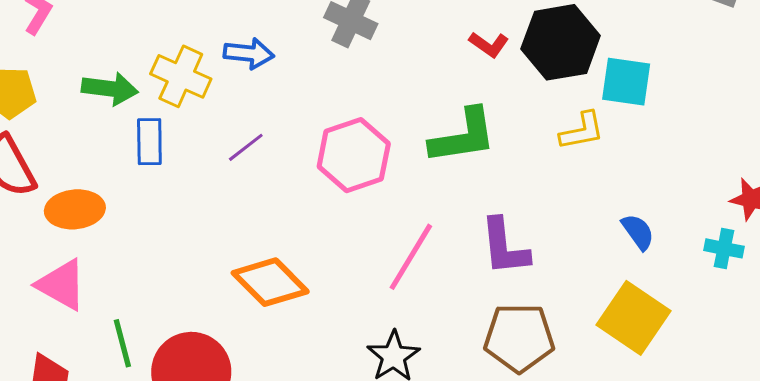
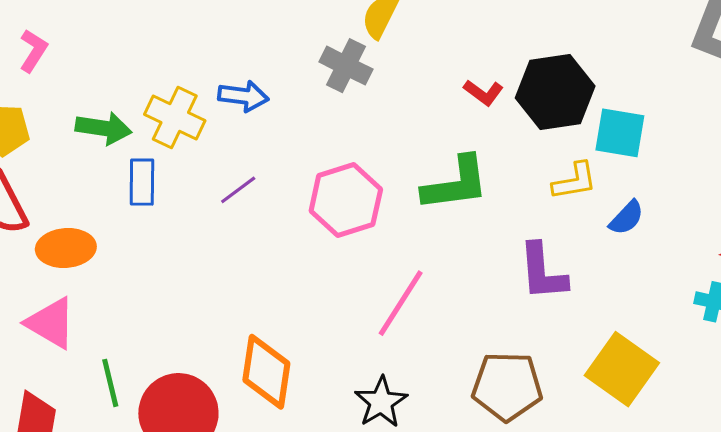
blue semicircle: (638, 232) -> (627, 218), moved, turned 78
purple L-shape: (505, 247) -> (543, 272), moved
orange diamond: (270, 282) -> (266, 372), moved, turned 52

